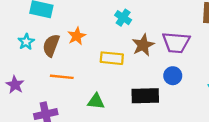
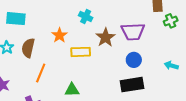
orange star: (77, 36) -> (59, 35), moved
orange line: (62, 77) -> (41, 73), turned -66
black rectangle: (145, 96) -> (132, 85), moved

